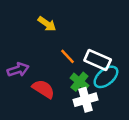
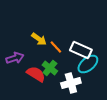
yellow arrow: (47, 24) -> (39, 39), moved
green cross: (79, 82) -> (50, 68), moved

